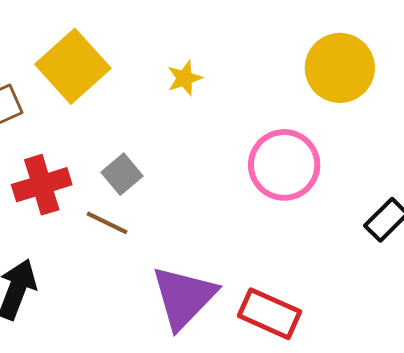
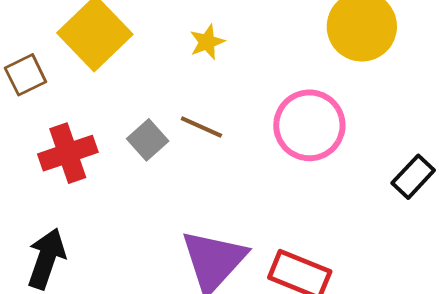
brown line: (107, 223) -> (201, 127), moved

